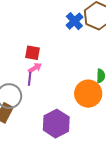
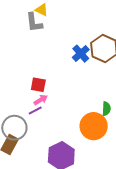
purple line: (30, 79) -> (35, 111), turned 56

